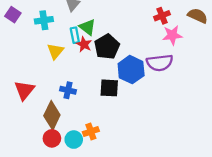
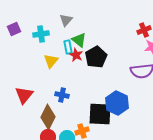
purple square: (13, 15) -> (14, 29), turned 32
blue hexagon: (131, 70) -> (117, 103), moved
black square: (109, 88) -> (100, 114), moved, size x1.4

